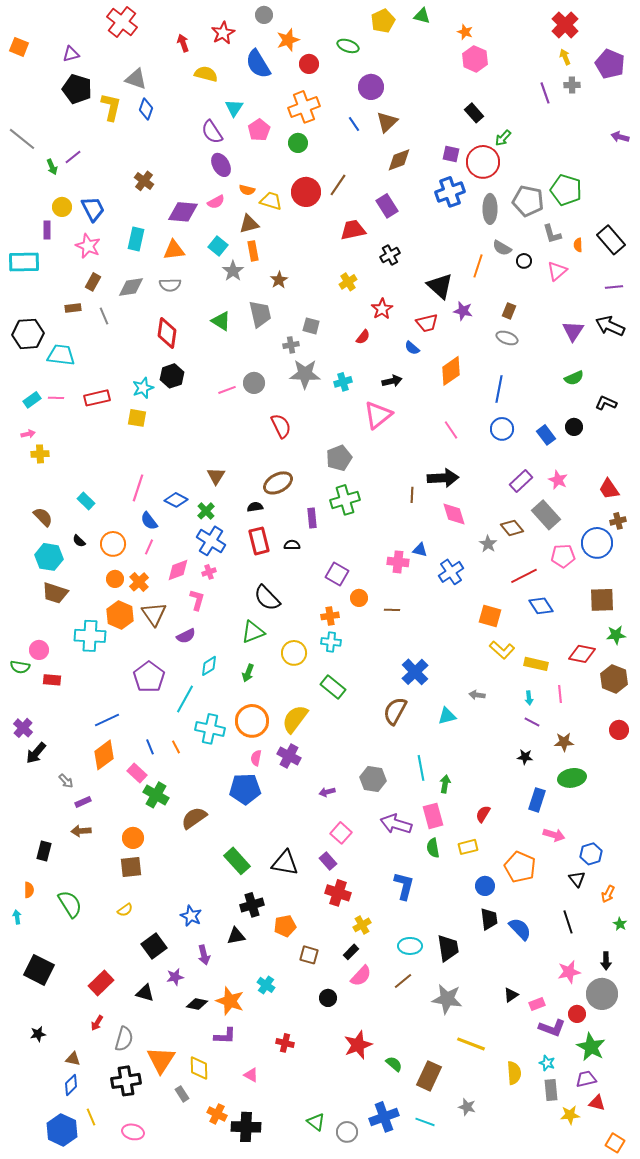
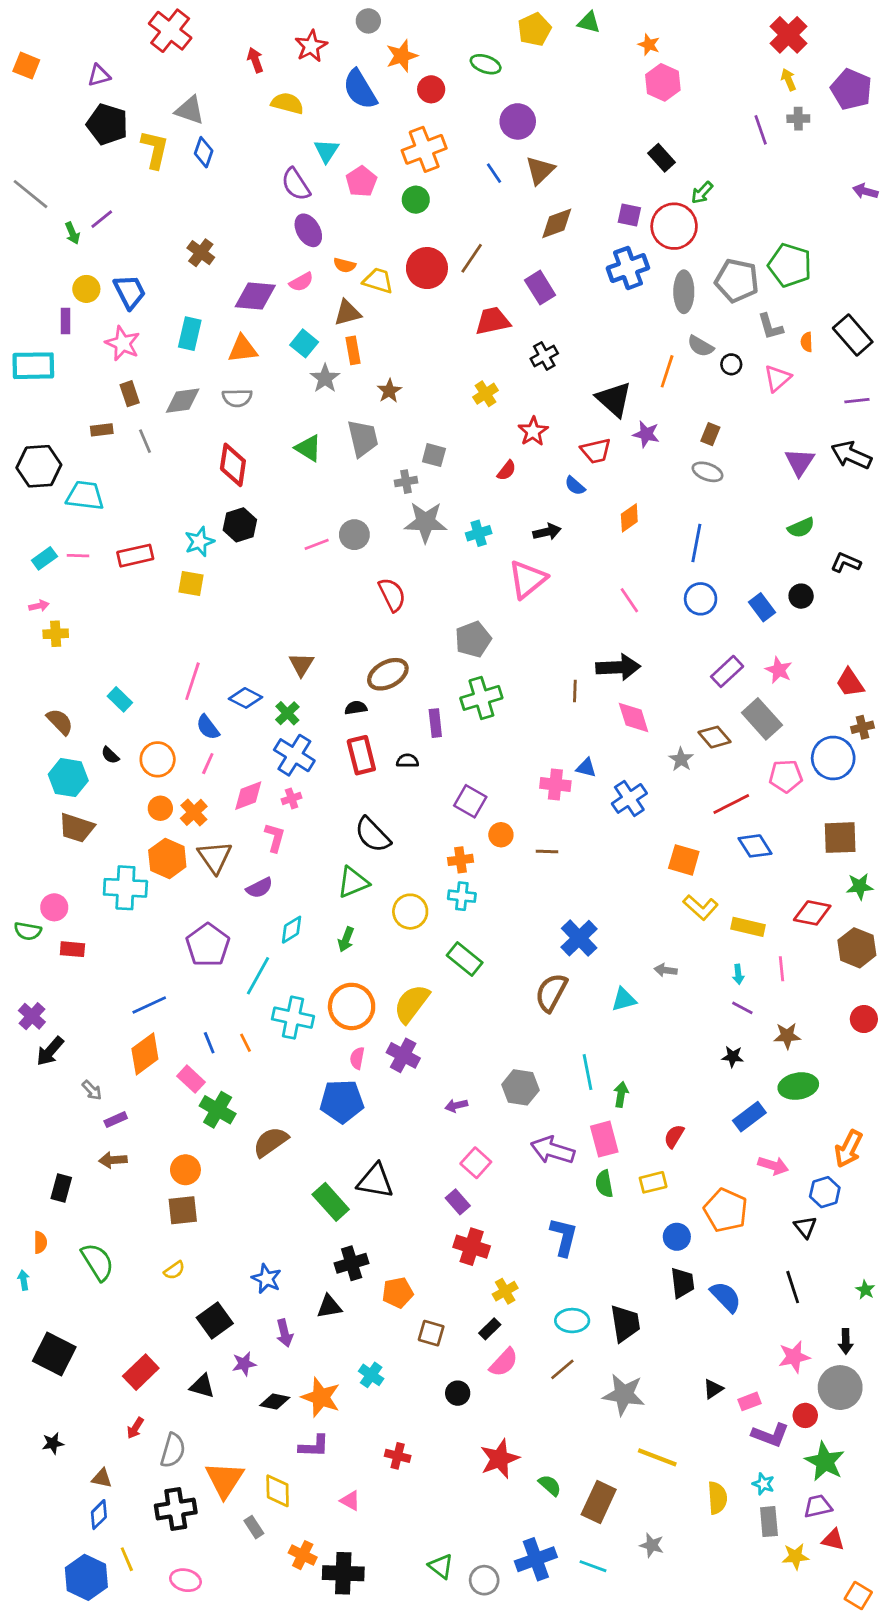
brown rectangle: (93, 282) -> (130, 394), turned -48
orange diamond: (451, 371) -> (629, 518), size x0.7
blue rectangle: (537, 800) -> (749, 1117), turned 35
black triangle: (285, 863) -> (375, 1181), moved
orange arrow: (608, 894) -> (849, 1149), moved, size x1.5

